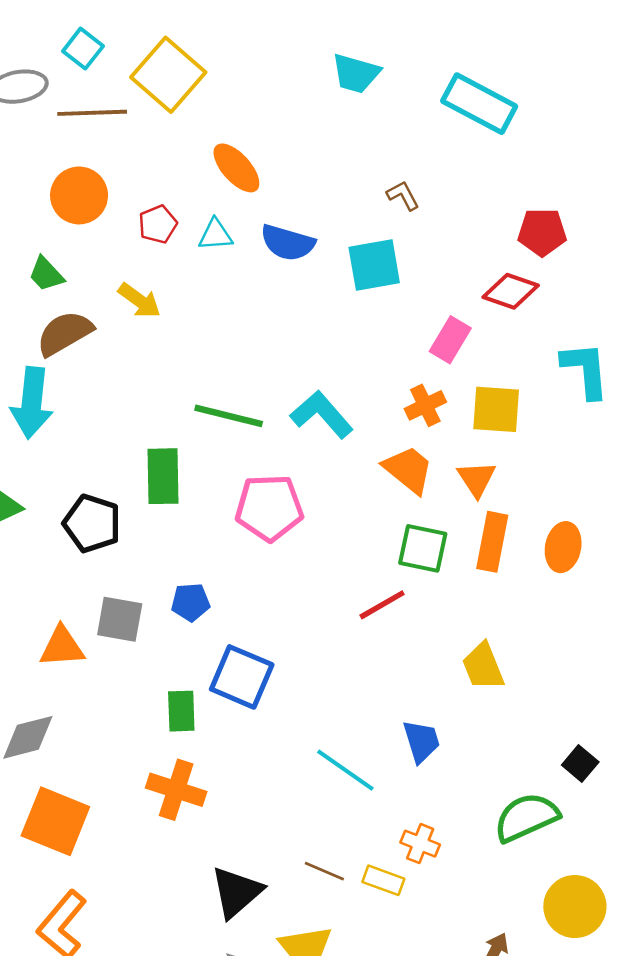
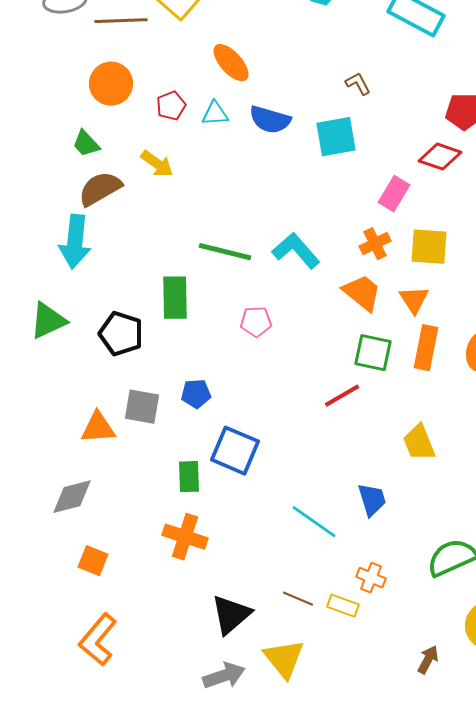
pink pentagon: (269, 508) -> (256, 322), size x0.6
orange square: (55, 821) -> (93, 561), size x0.6

